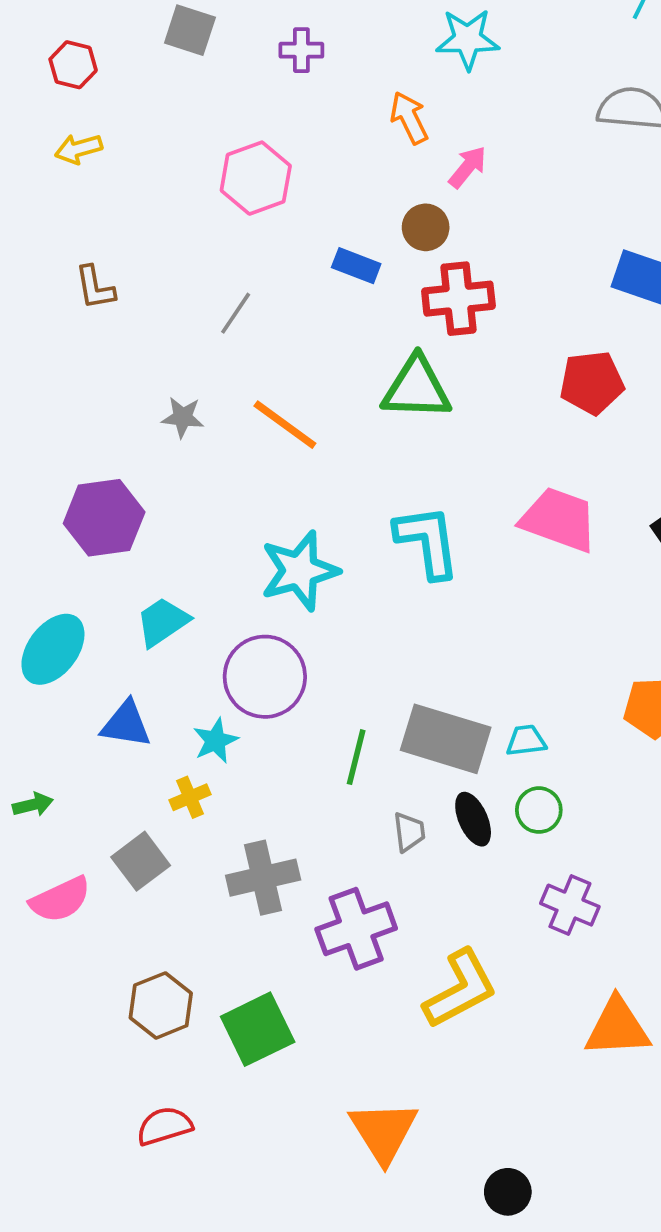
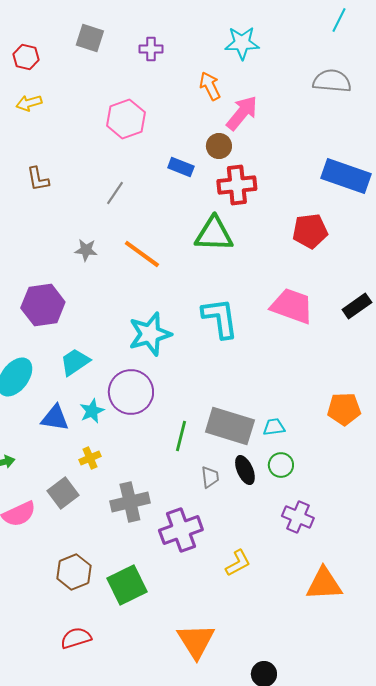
pink arrow: (468, 167) -> (242, 113), size x1.5
cyan star: (216, 741) -> (92, 411), moved
yellow L-shape: (460, 989) -> (238, 563), size x0.6

